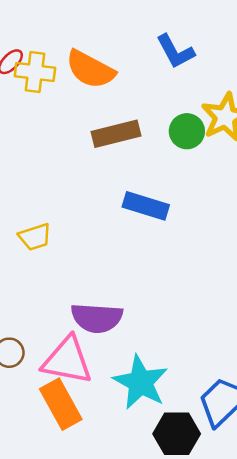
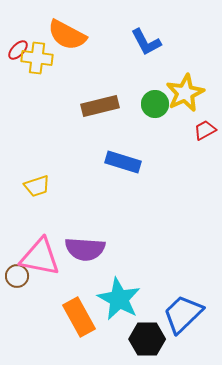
orange semicircle: (90, 69) -> (67, 35), moved
pink triangle: (67, 360) -> (40, 257), moved
orange rectangle: (61, 404) -> (79, 317), moved

